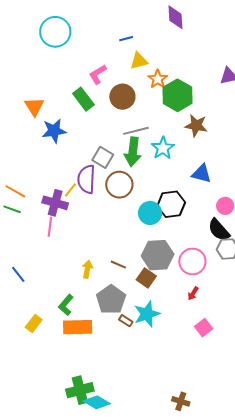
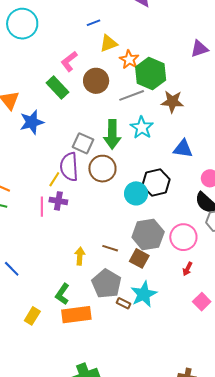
gray line: (136, 131) -> (132, 95), moved
purple cross: (55, 203) -> (58, 201), moved, size x0.7
pink line: (50, 227) -> (42, 207), moved

